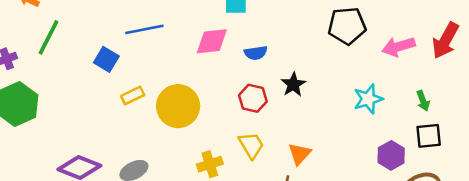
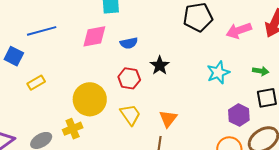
green arrow: (423, 101) -> (261, 71), turned -56
yellow circle: (178, 106) -> (90, 99), moved
yellow cross: (210, 164) -> (73, 129), moved

